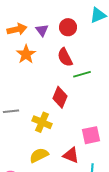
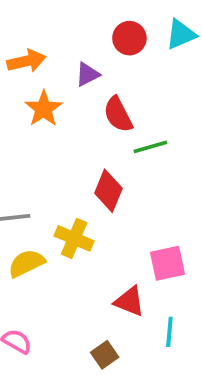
red circle: (68, 27) -> (129, 38), moved
purple triangle: (42, 30) -> (87, 74), moved, turned 40
yellow semicircle: (39, 155) -> (26, 263), moved

